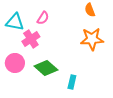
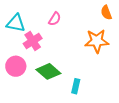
orange semicircle: (90, 10) -> (106, 13), moved
pink semicircle: (43, 18) -> (55, 19), moved

